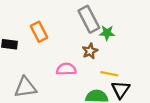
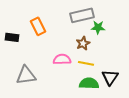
gray rectangle: (89, 19) -> (82, 15), turned -75
yellow line: (109, 74) -> (86, 63), moved

